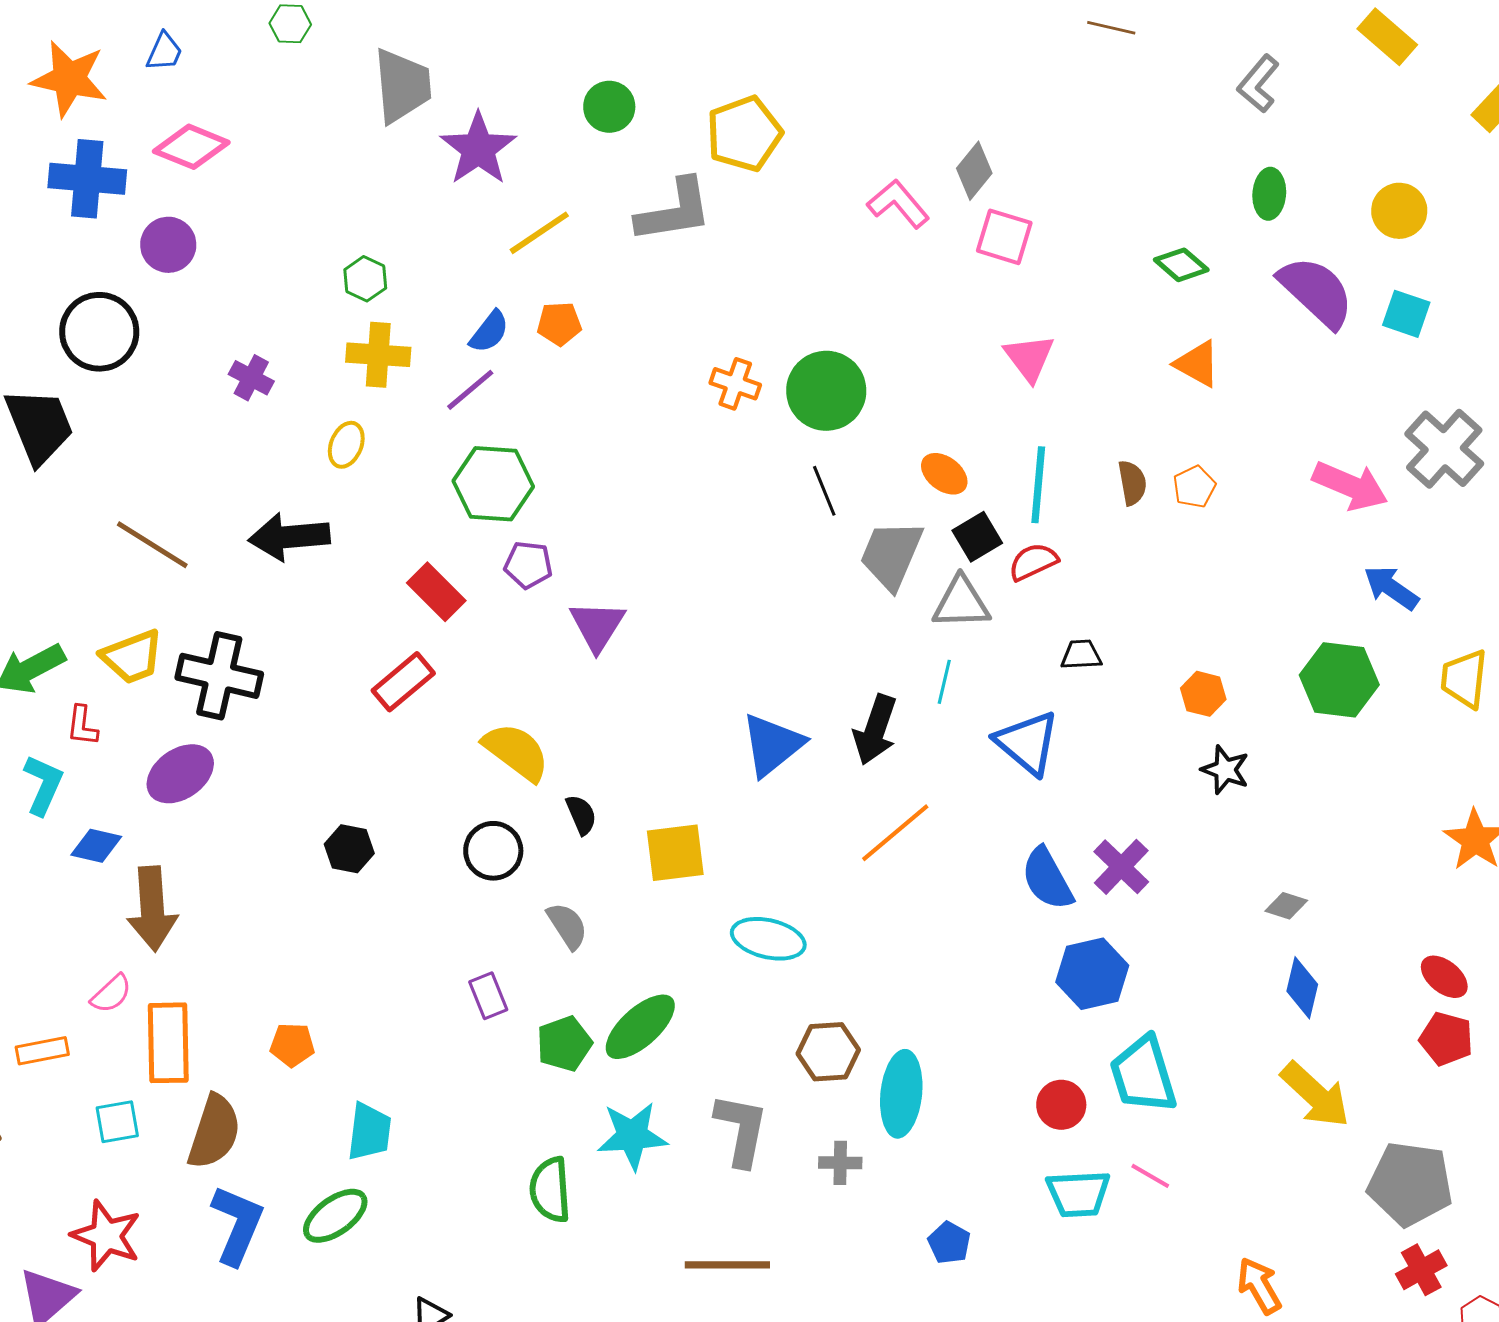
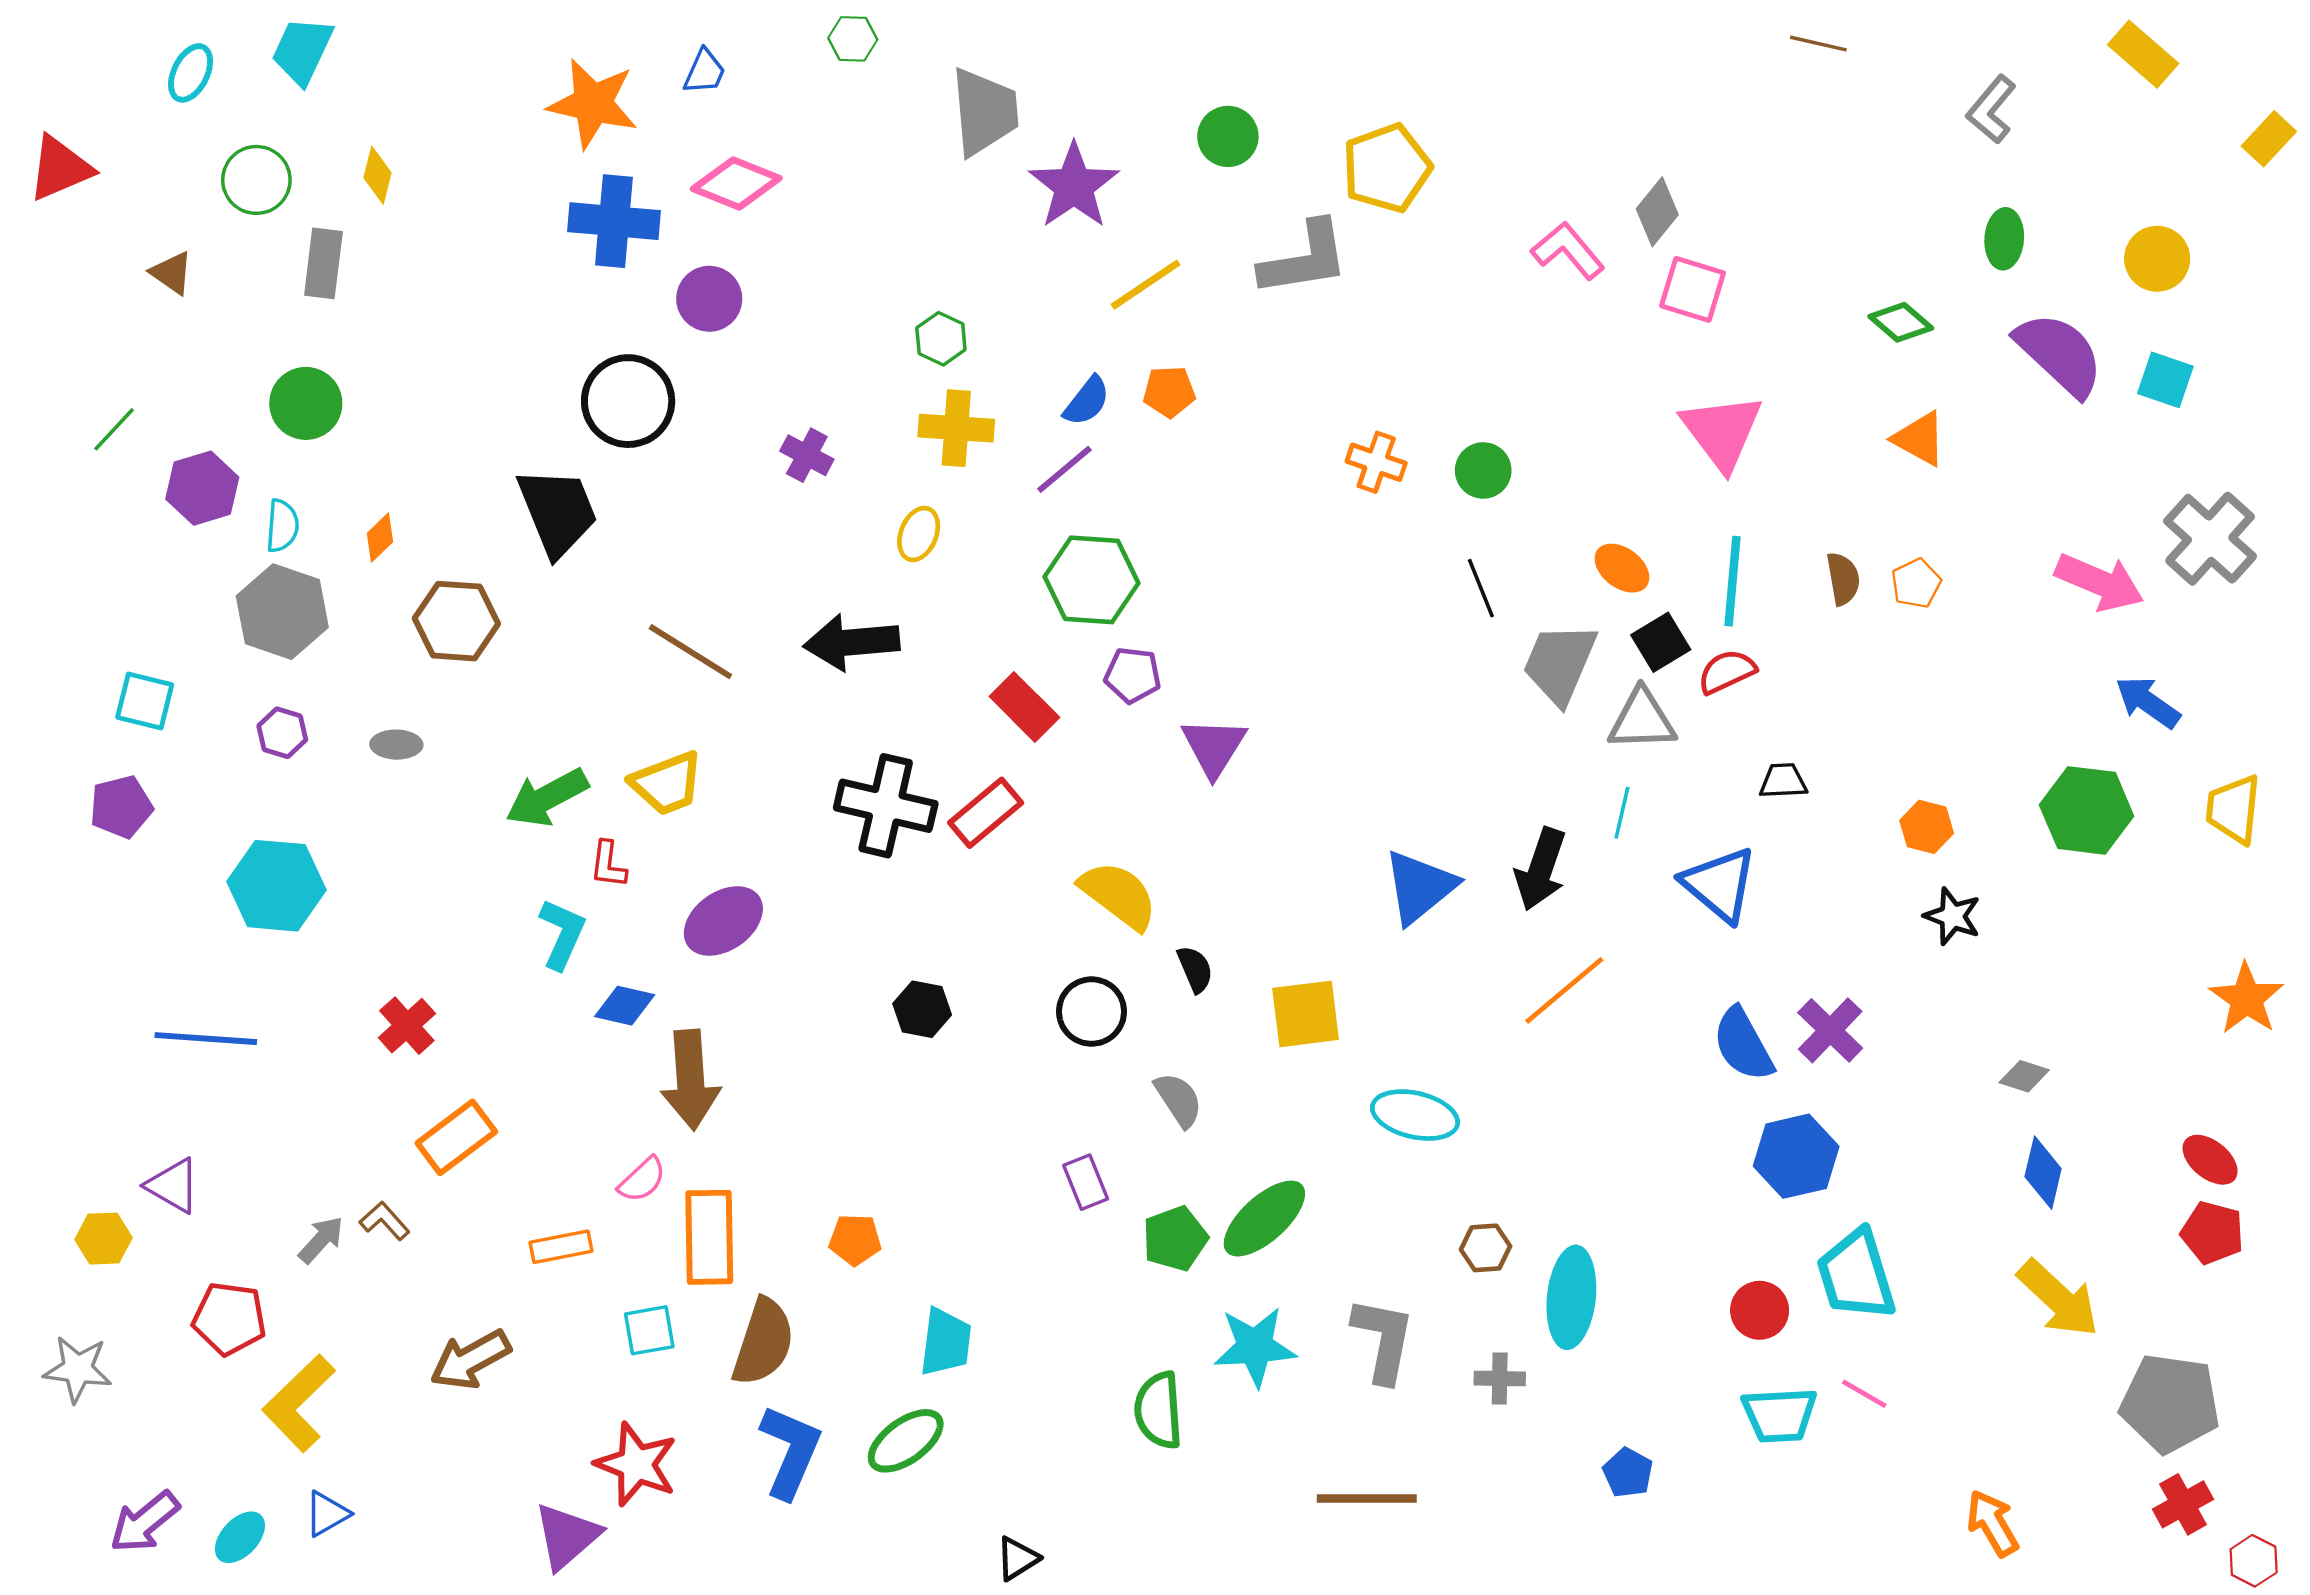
pink triangle: (1029, 358) -> (1722, 432), size x1.4
green circle: (826, 391) -> (1483, 470), size x0.6
black cross: (219, 676) -> (886, 806), moved
brown hexagon: (828, 1052) -> (1486, 1248), size x0.7

